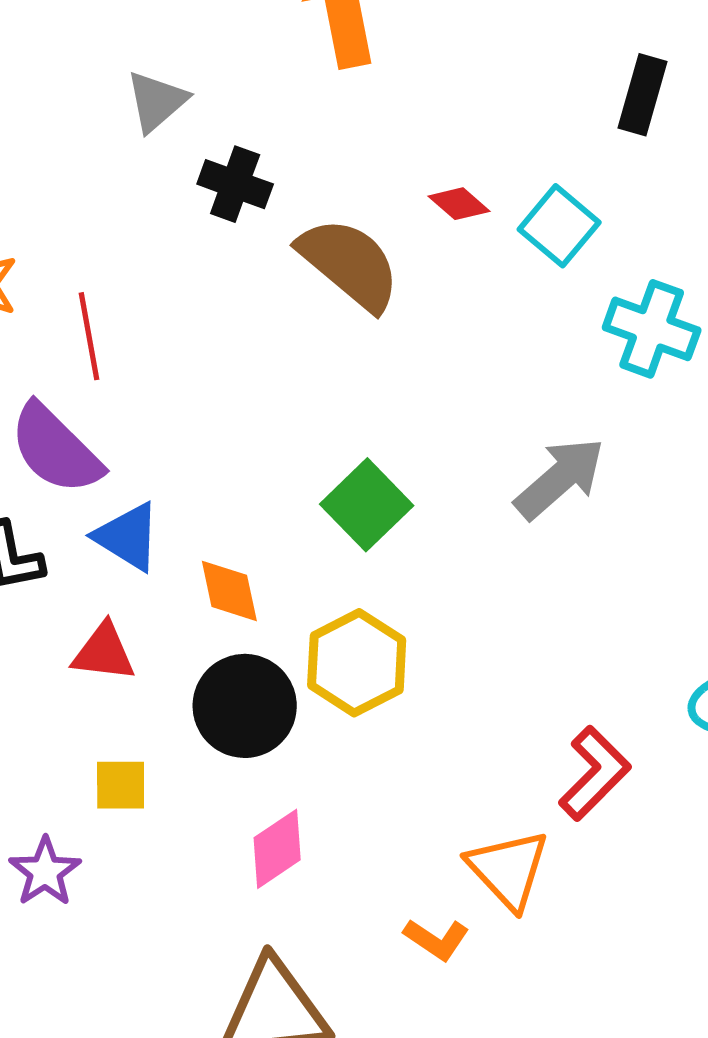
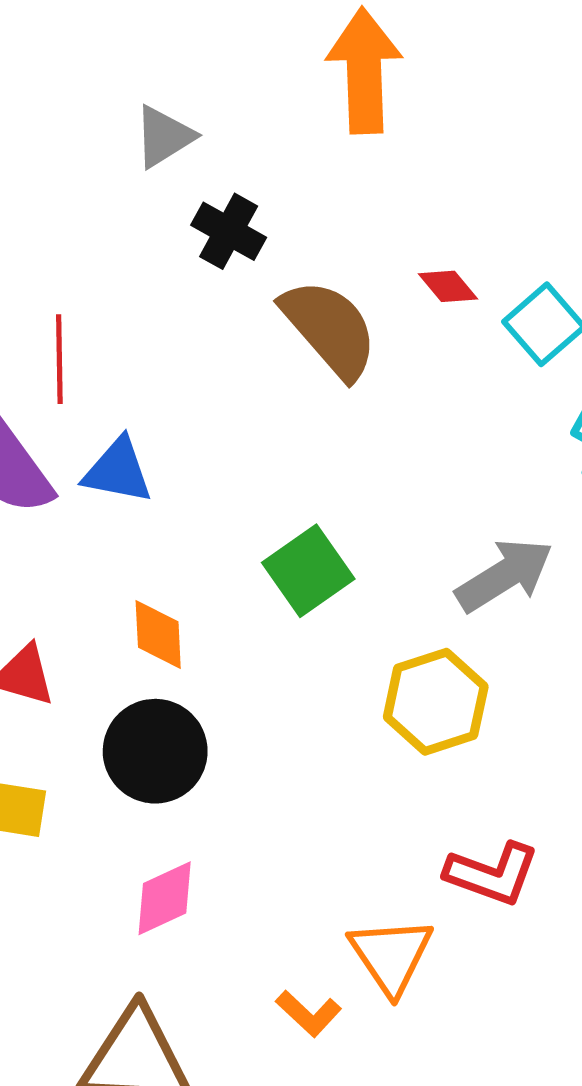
blue triangle: (128, 537) -> (118, 471), moved, turned -30
yellow hexagon: (357, 663) -> (436, 702), moved
red L-shape: (595, 773) -> (492, 874), turned 56

